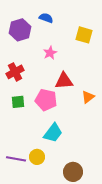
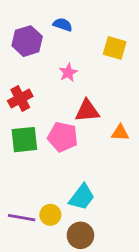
orange triangle: (88, 97) -> (120, 133), turned 40
green square: (18, 102) -> (24, 140), size x1.5
cyan trapezoid: (53, 133) -> (82, 197), moved
brown circle: (73, 172) -> (80, 235), moved

